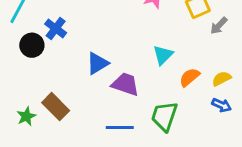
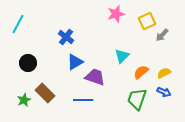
blue cross: (56, 28) -> (66, 37), moved
black circle: (32, 45) -> (28, 63), moved
green trapezoid: (164, 116) -> (137, 99), moved
blue line: (120, 127) -> (83, 100), moved

